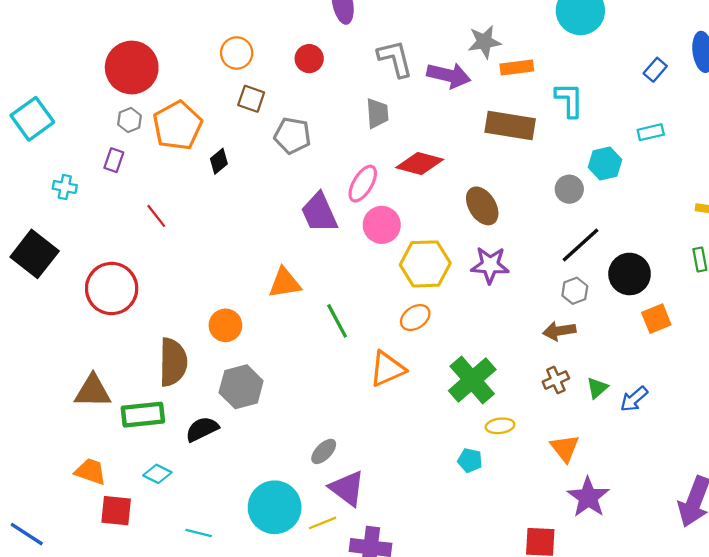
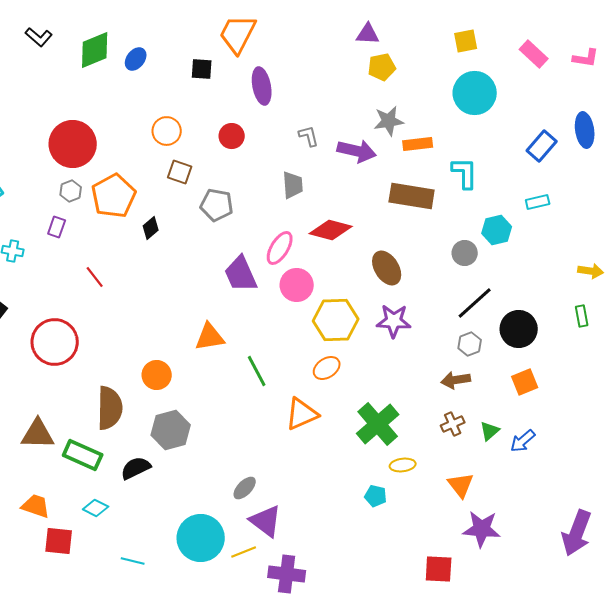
gray L-shape: (395, 59) -> (309, 136), size x0.6
blue rectangle: (655, 70) -> (542, 146), size x1.4
orange square: (656, 319) -> (525, 382), moved
green rectangle: (143, 415) -> (83, 455), turned 30
purple star: (588, 497) -> (482, 529), turned -30

